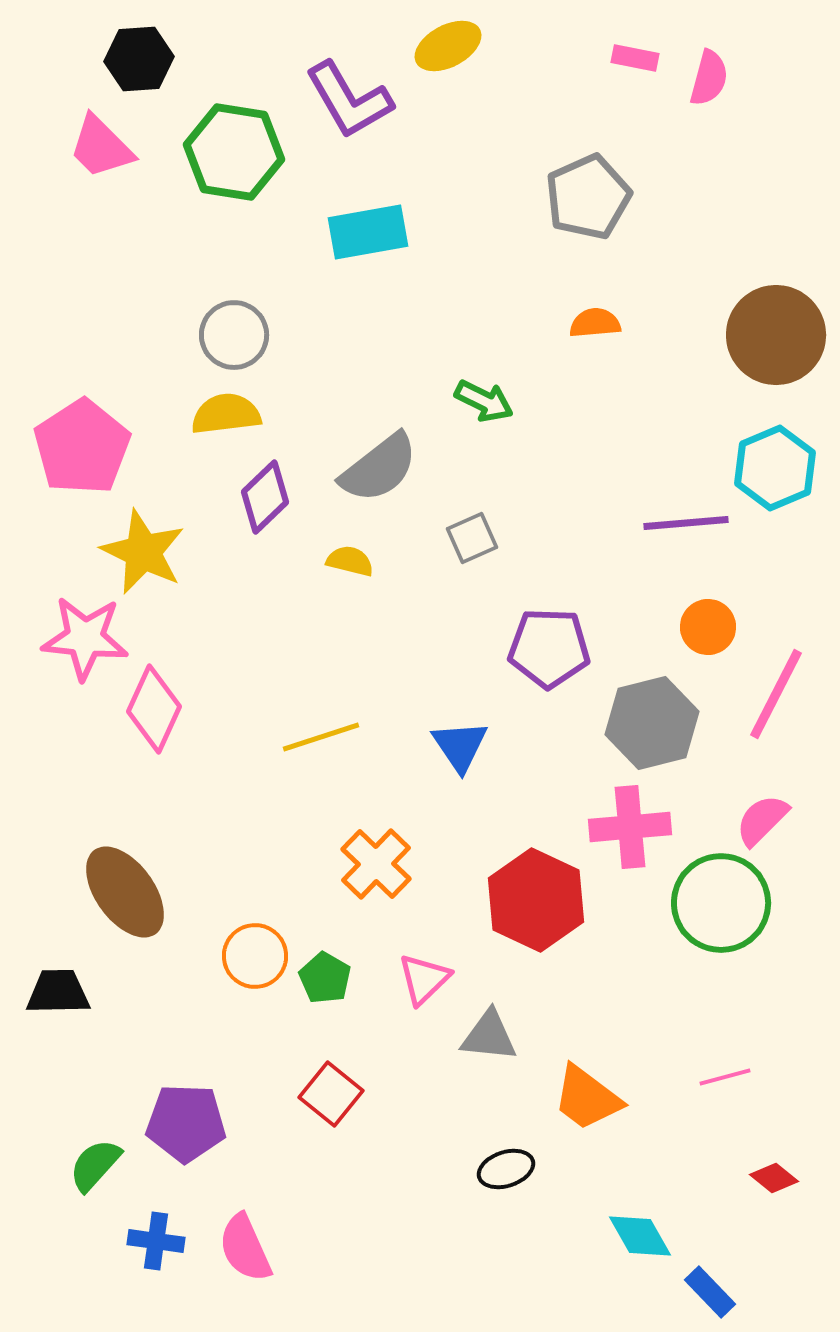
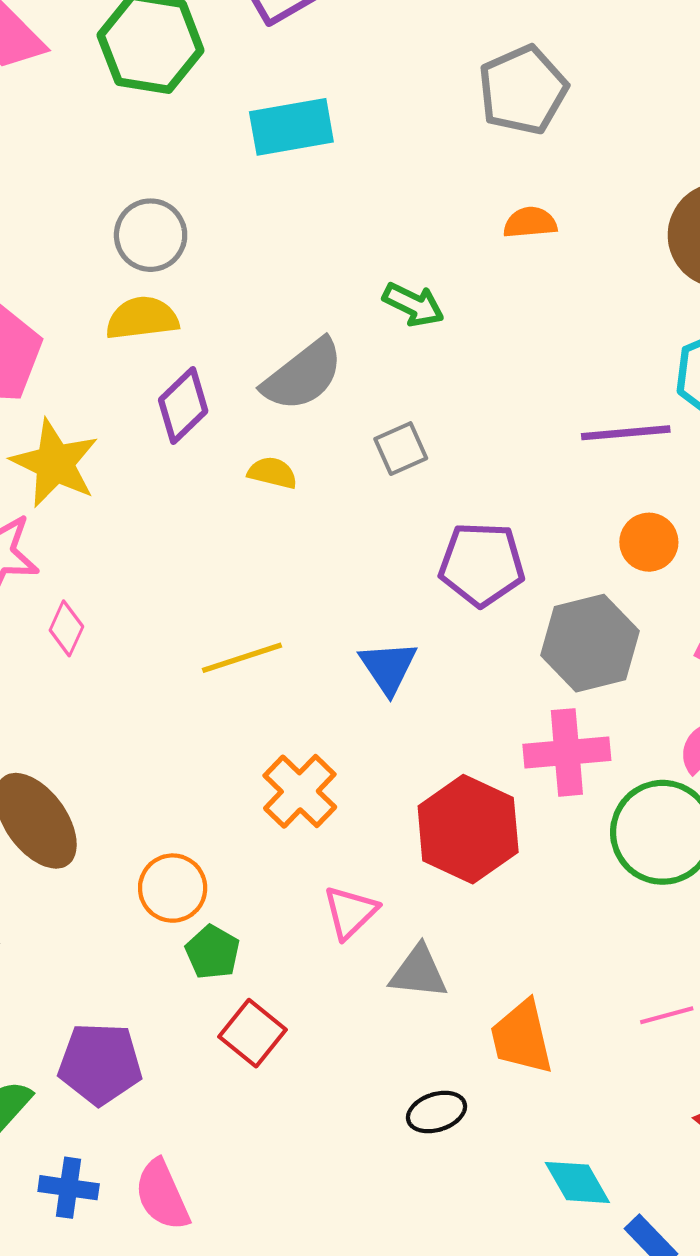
pink diamond: (154, 709) -> (66, 628), size x0.6
green pentagon: (325, 978) -> (213, 952), moved
orange trapezoid: (587, 1098) -> (522, 1037), turned 40

